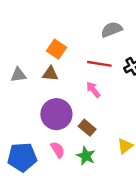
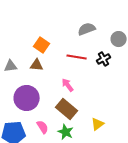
pink arrow: (93, 90) -> (68, 85), moved
purple circle: (56, 114) -> (27, 98), moved
brown rectangle: (87, 128) -> (67, 109), size x1.5

